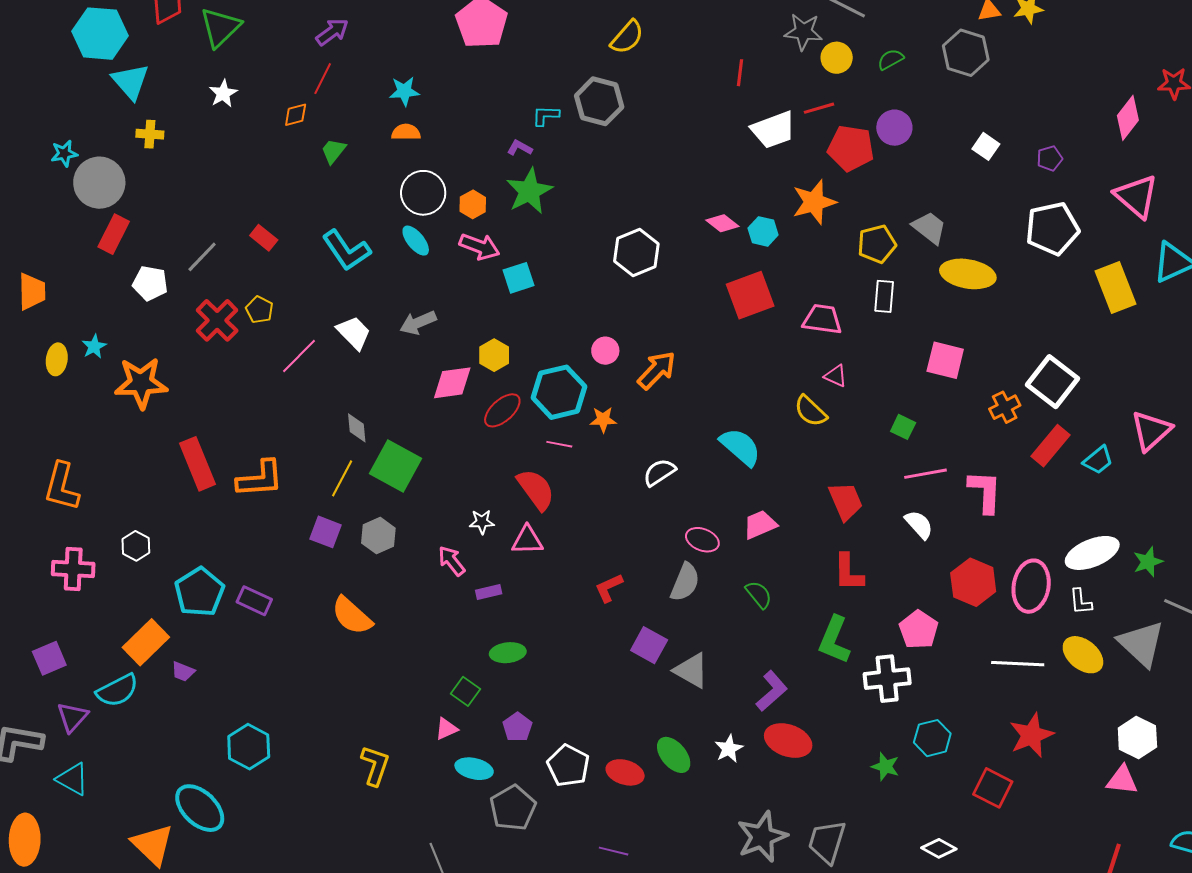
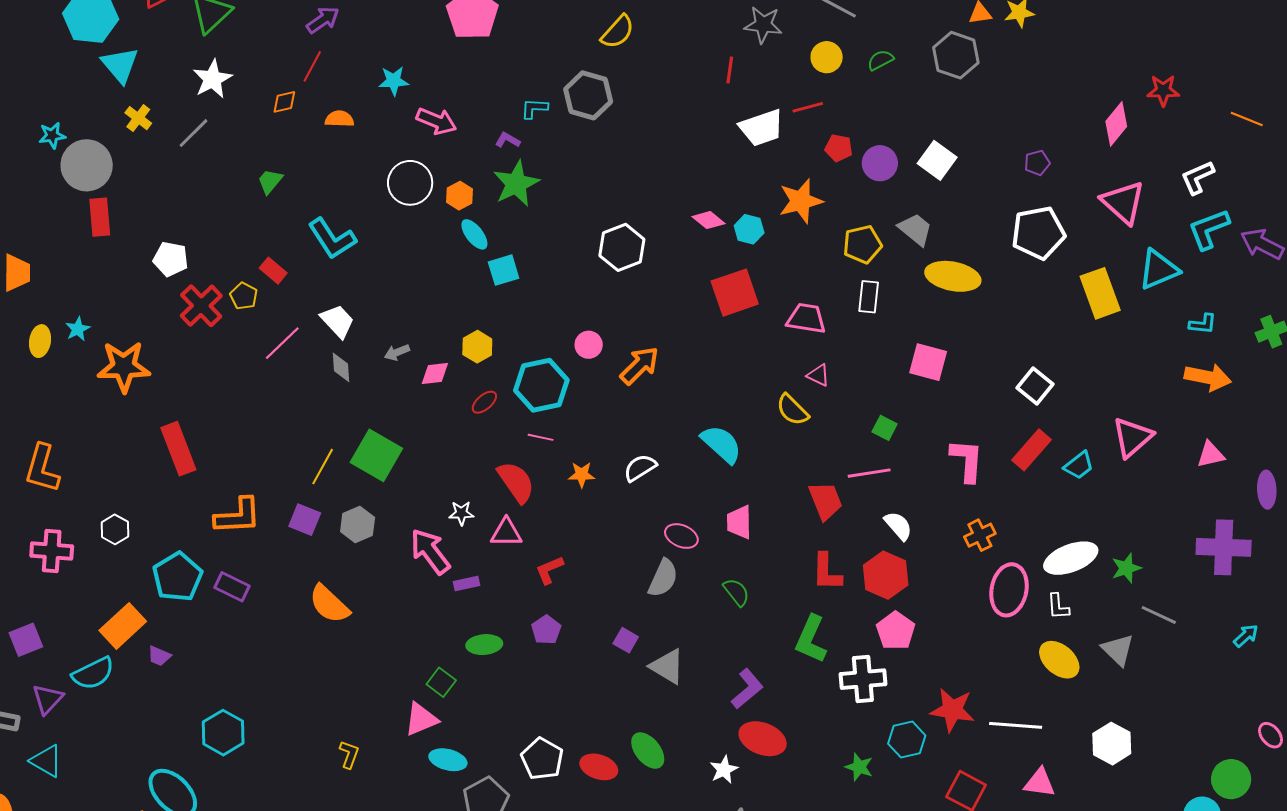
gray star: (803, 32) -> (763, 25), moved
white star: (223, 93) -> (212, 79), size x1.4
purple circle: (894, 128) -> (880, 163), moved
orange semicircle: (406, 132) -> (339, 119), moved
yellow cross: (150, 134) -> (138, 118), turned 32
white square: (986, 146) -> (937, 160), moved, size x1.4
red pentagon: (851, 148) -> (839, 148), size x0.6
green trapezoid: (333, 151) -> (270, 181), moved
red rectangle: (114, 234) -> (100, 217), turned -33
red rectangle: (264, 238) -> (273, 271), moved
cyan ellipse: (416, 241) -> (474, 234), moved
pink arrow: (479, 247) -> (436, 121), moved
gray line: (202, 257) -> (193, 133), moved
white pentagon: (150, 283) -> (171, 259), moved
gray arrow: (418, 323) -> (397, 352), moved, size x0.7
white square: (1053, 382) -> (1035, 386), size x0.7
pink diamond: (452, 383) -> (435, 373), size x0.7
orange cross: (1005, 407) -> (980, 535), moved
red ellipse: (502, 410) -> (484, 402), size x0.7
orange star: (603, 420) -> (582, 475), moved
gray diamond: (357, 428) -> (341, 367), moved
pink line: (926, 474) -> (869, 473), moved
orange L-shape: (260, 479) -> (238, 516), moved
pink L-shape: (985, 492) -> (967, 460), moved
pink trapezoid: (760, 525) -> (739, 522), turned -69
pink arrow: (452, 561) -> (430, 551), size x1.5
red hexagon: (973, 582) -> (886, 575), moved
red L-shape: (609, 588) -> (549, 570), moved
gray triangle: (1141, 644) -> (1118, 650), size x0.7
purple square: (649, 645) -> (626, 640), size x0.7
white line: (1018, 664) -> (1016, 725), moved
purple pentagon: (517, 727) -> (546, 630), moved
pink triangle: (446, 729) -> (421, 719), size x1.5
red star: (1031, 735) -> (952, 710), moved, turned 30
white star: (729, 749) -> (724, 770), moved
yellow L-shape: (375, 766) -> (349, 754), size x0.7
pink triangle: (1122, 780) -> (1040, 783), moved

